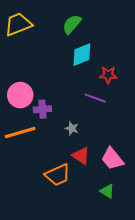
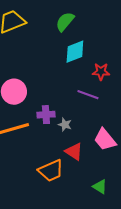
purple cross: (42, 109) -> (46, 115), moved
pink trapezoid: (112, 159) -> (105, 140), moved

